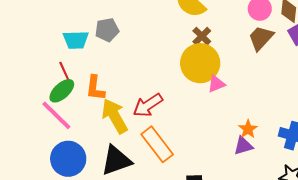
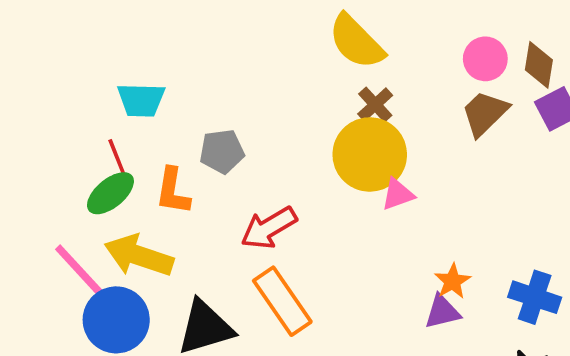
gray pentagon: (107, 30) -> (222, 151), moved
pink line: (56, 115) -> (80, 271), moved
yellow arrow: (115, 116) -> (139, 256), moved, turned -45

